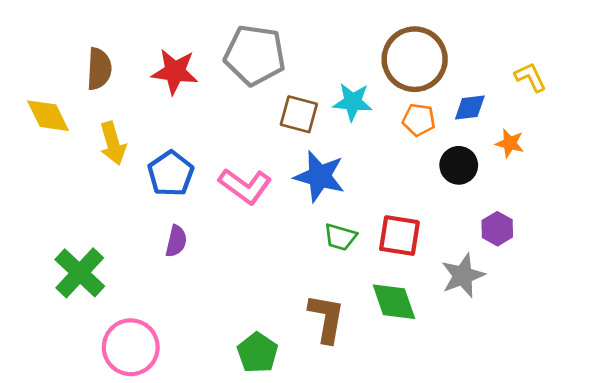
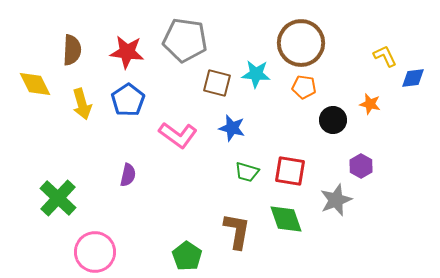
blue diamond: (470, 107) -> (413, 78), moved
blue pentagon: (171, 174) -> (128, 100), moved
blue star: (320, 176) -> (232, 128), size x0.7

